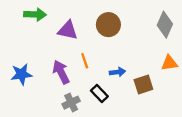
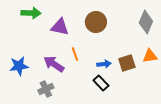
purple arrow: (61, 72) -> (54, 64), turned -30
brown square: (143, 84) -> (127, 63), moved
black rectangle: (99, 94) -> (101, 83), moved
gray cross: (71, 103) -> (46, 89), moved

